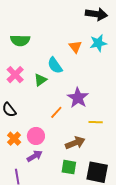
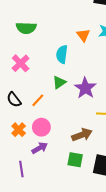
cyan semicircle: (55, 65) -> (62, 54), turned 42
green triangle: (40, 80) -> (59, 82), moved
orange line: (56, 112) -> (38, 100), moved

